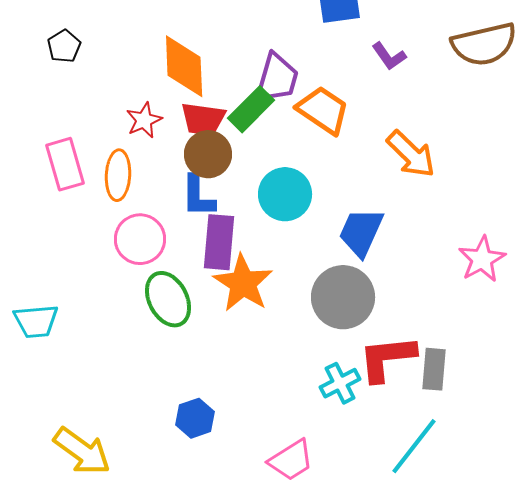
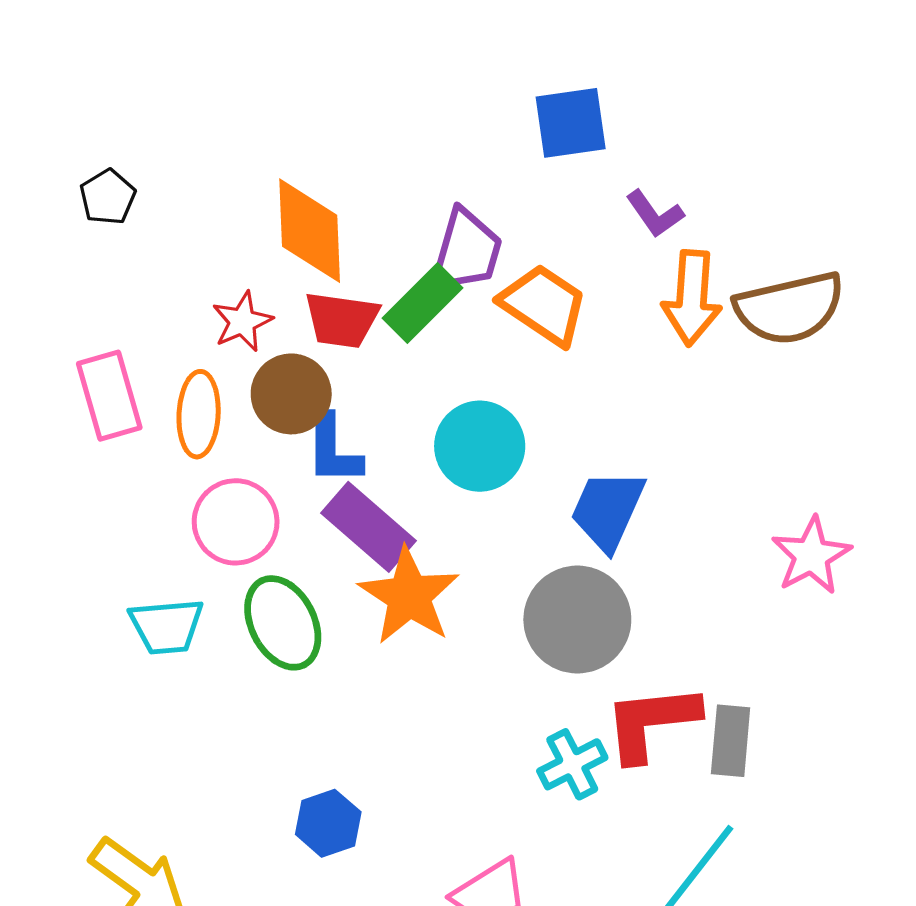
brown semicircle: (484, 44) -> (789, 308), moved
brown circle: (208, 154) -> (291, 394), moved
orange arrow: (411, 154) -> (692, 298), moved, turned 50
purple rectangle: (219, 242) -> (369, 527), turned -54
cyan trapezoid: (36, 321) -> (167, 626), moved

